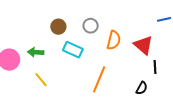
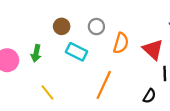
green arrow: (36, 52) -> (36, 53), turned -84
yellow line: (41, 80) -> (47, 92), moved

